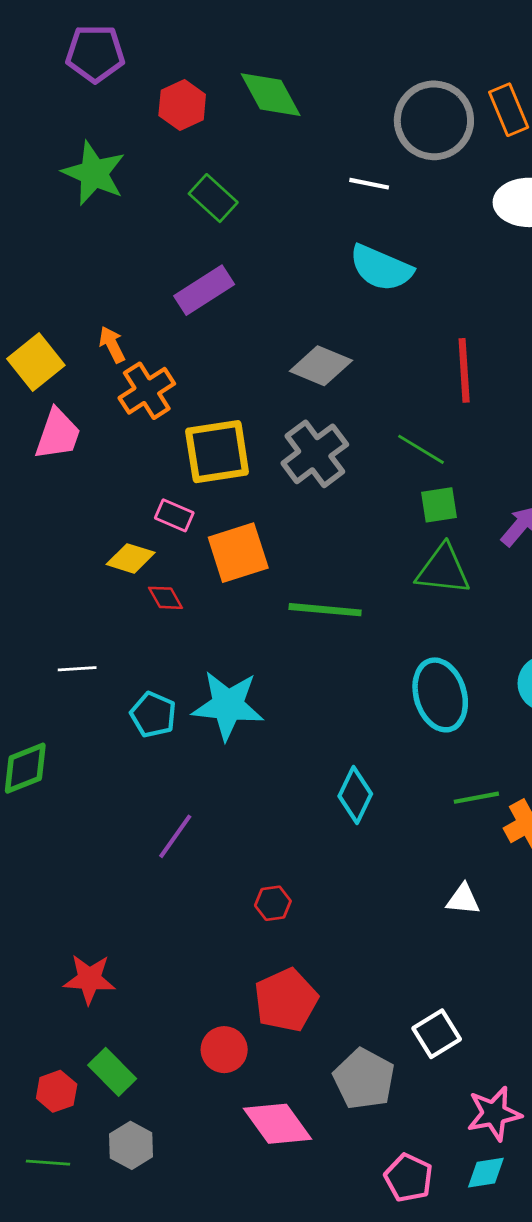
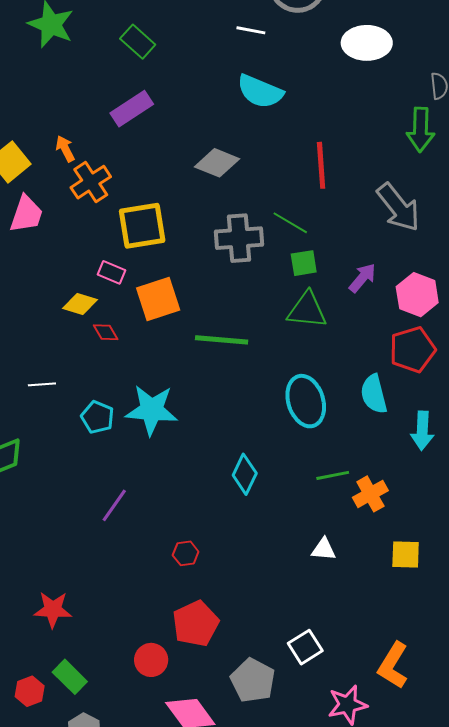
gray cross: (315, 454) -> (239, 238), moved, turned 33

